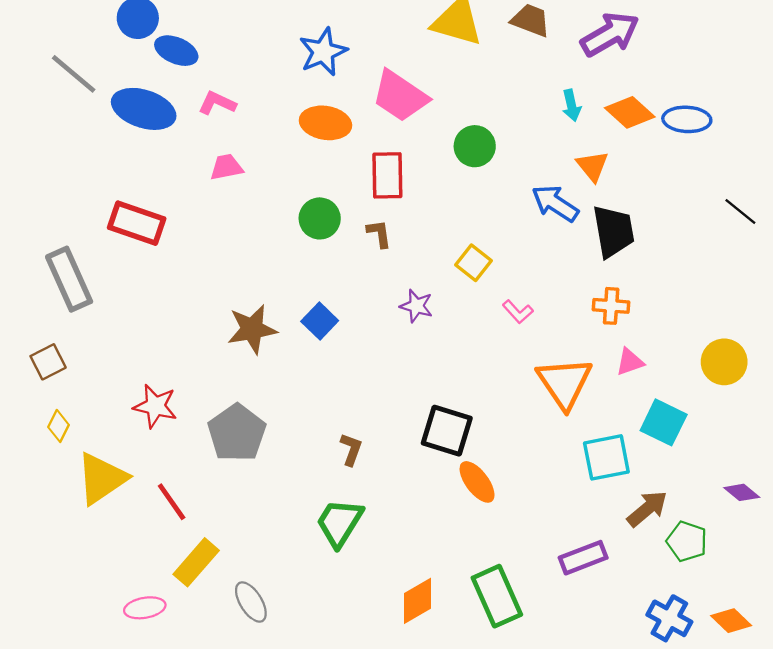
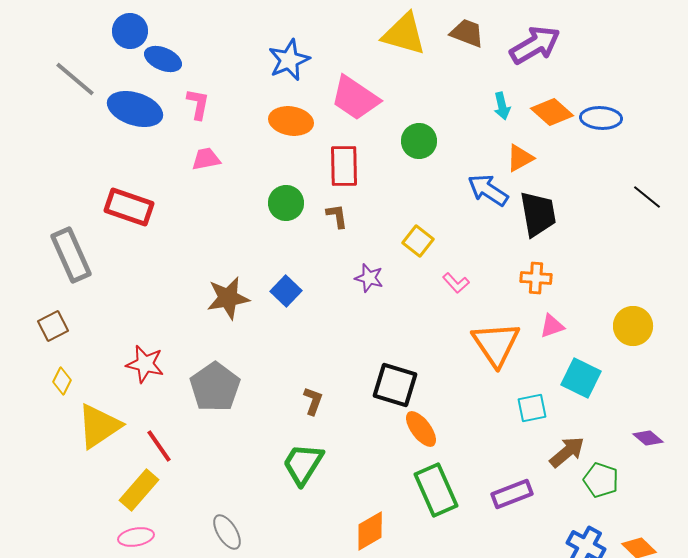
pink L-shape: (217, 103) -> (198, 104), turned 76
orange triangle: (592, 166) -> (520, 158), turned 40
cyan square: (606, 457) -> (532, 408), size x0.7
yellow rectangle: (196, 562) -> (139, 490), moved
green rectangle: (497, 596) -> (436, 490), moved

